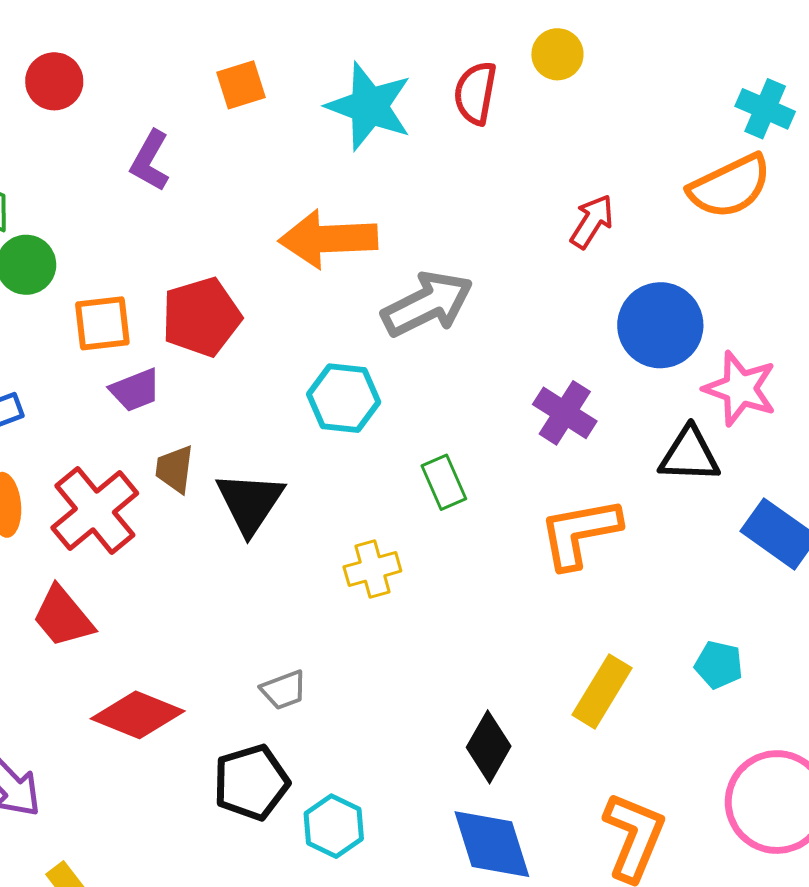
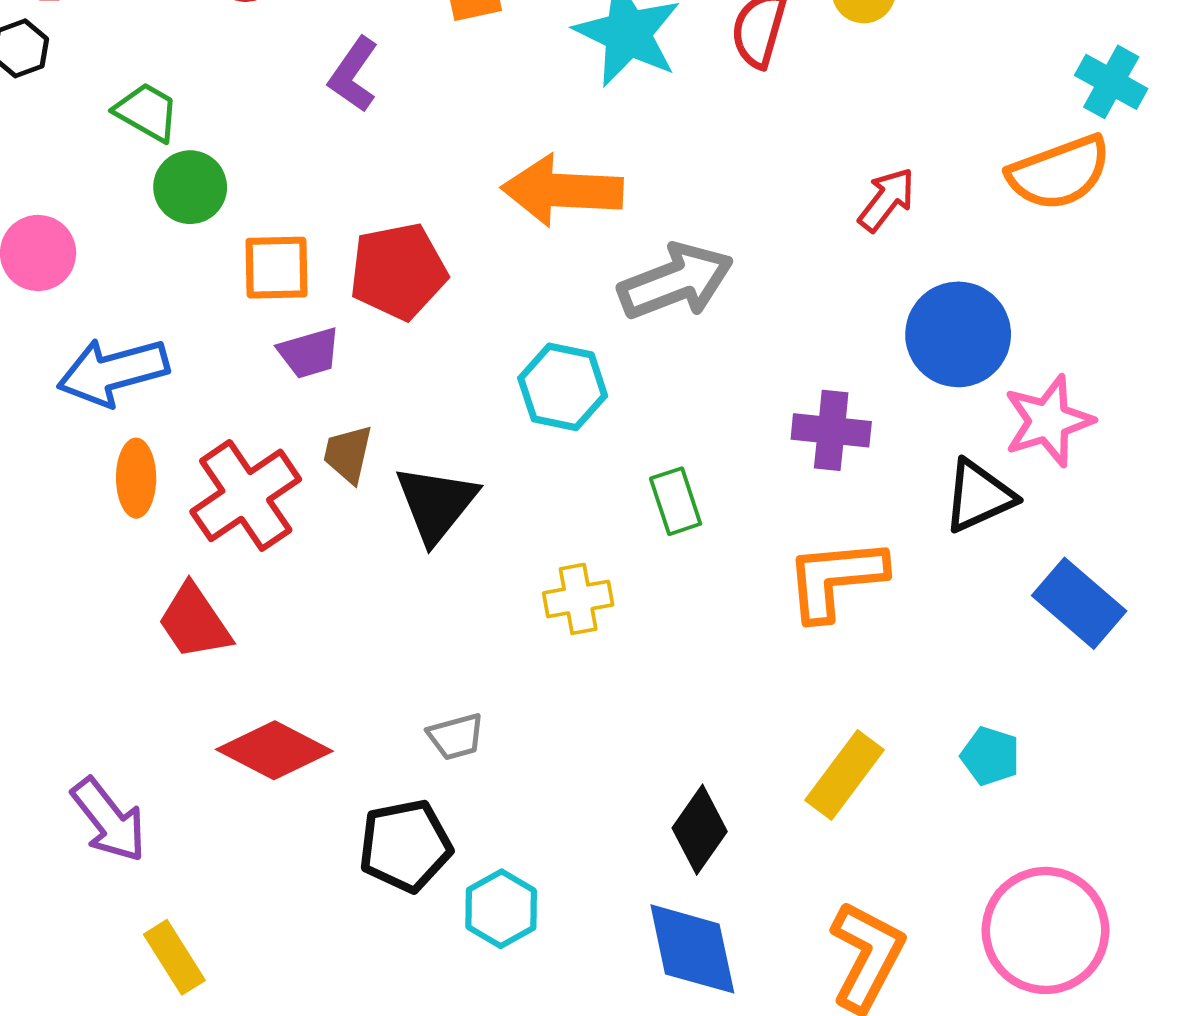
pink star: (740, 389) -> (1048, 421), turned 30
purple cross: (565, 413) -> (831, 430), turned -32
black triangle: (689, 455) -> (979, 496), turned -32

